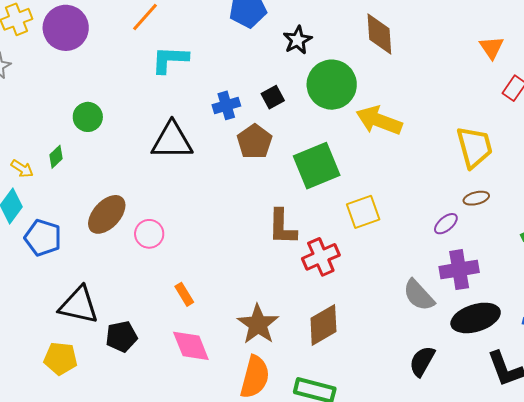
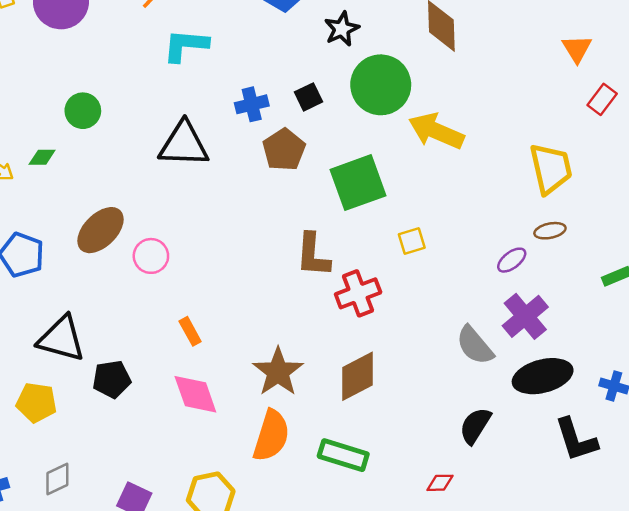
green diamond: (56, 157) -> (42, 157), turned 40
yellow square: (363, 212) -> (412, 241), size x0.7
purple cross: (459, 270) -> (525, 316), turned -33

